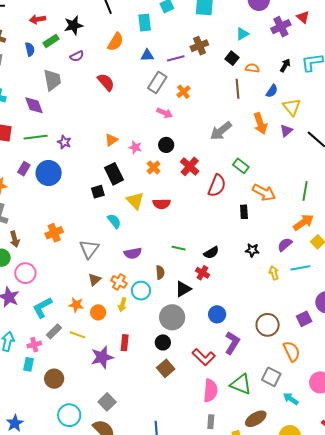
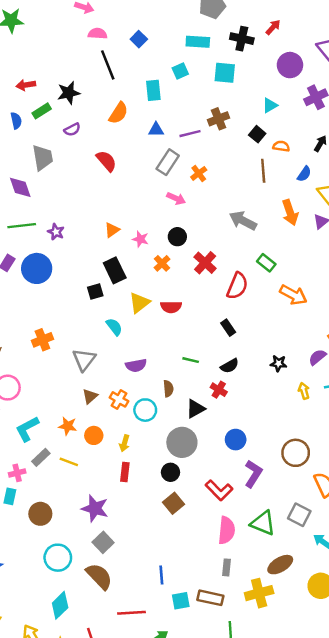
gray arrow: (221, 131) -> (243, 221), turned 65
yellow triangle: (135, 201) -> (139, 303), turned 36
black rectangle: (244, 212) -> (228, 328), moved, turned -32
yellow arrow: (122, 305) -> (124, 443), moved
purple star: (102, 357) -> (95, 508), moved, turned 30

